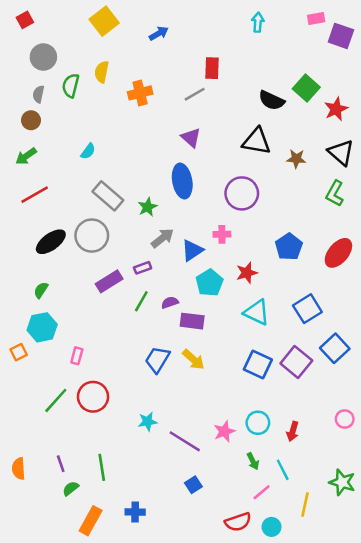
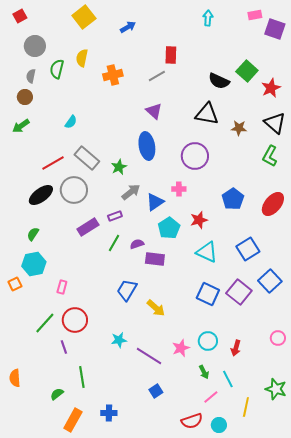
red line: (35, 195) -> (53, 163), moved
yellow arrow: (193, 360) -> (156, 308), moved
purple line: (61, 464) -> (64, 347), moved

